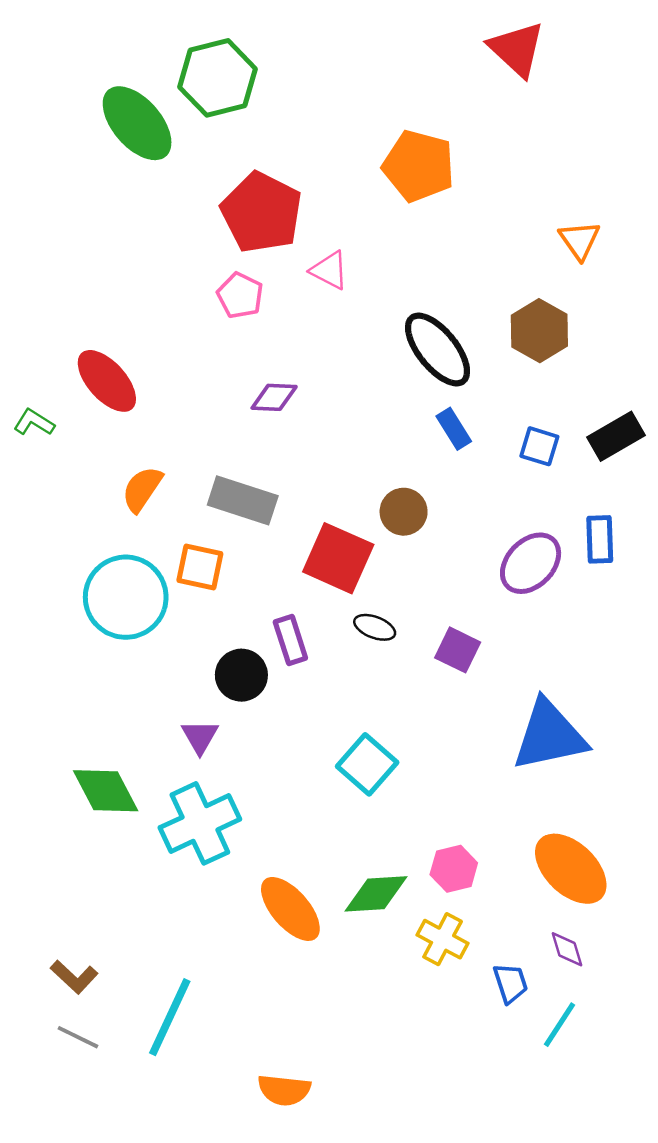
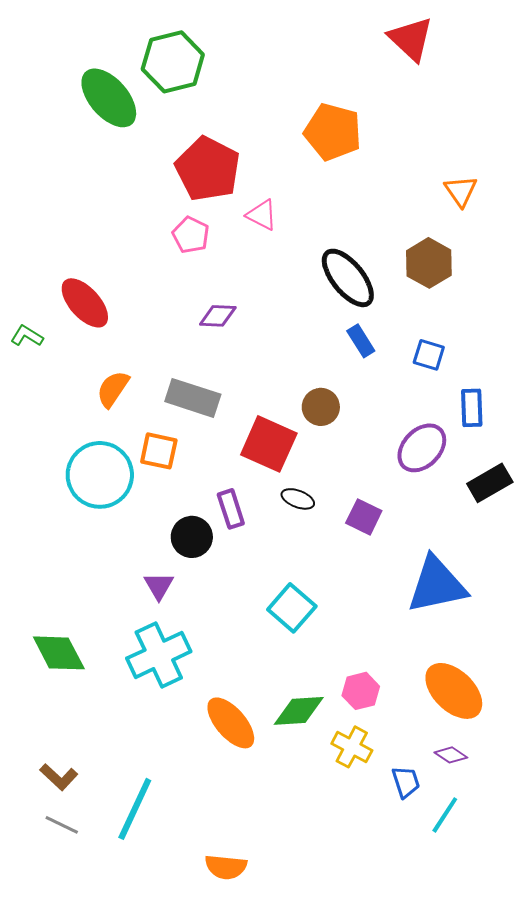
black rectangle: (616, 436) -> (490, 483), moved
blue rectangle: (600, 539) -> (472, 408), moved
green diamond: (106, 791) -> (59, 653), moved
purple diamond: (567, 949) -> (451, 755), turned -40

